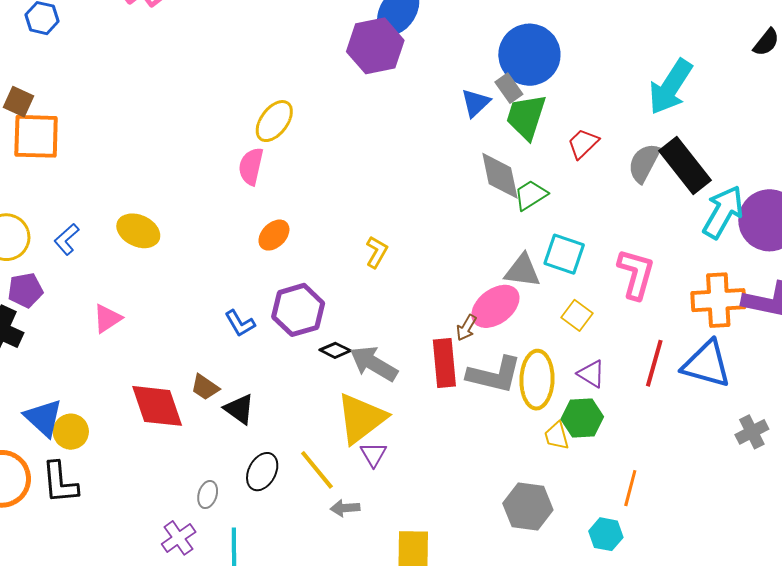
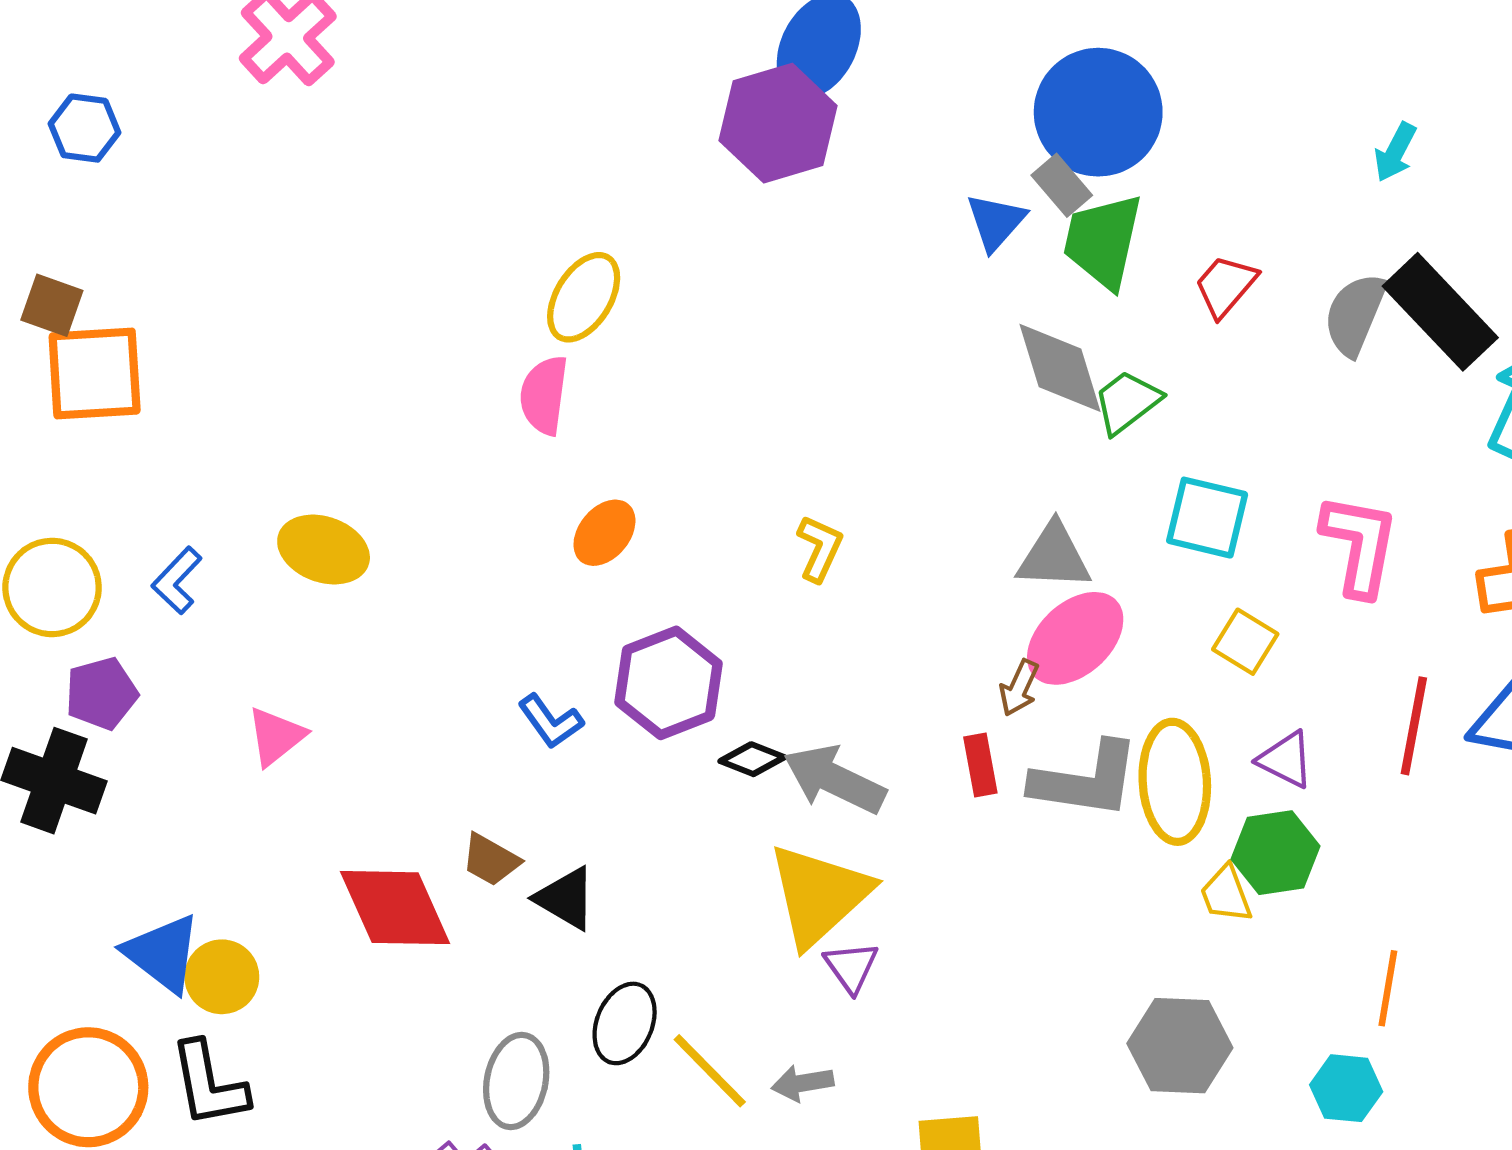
cyan arrow: (670, 87) -> (1395, 152), size x0.5
gray triangle: (522, 271) -> (1054, 556), moved
red rectangle: (444, 363) -> (980, 765), size x0.6
yellow line: (317, 470) -> (710, 1071), moved
gray ellipse: (208, 494) -> (516, 1081), size x1.6

